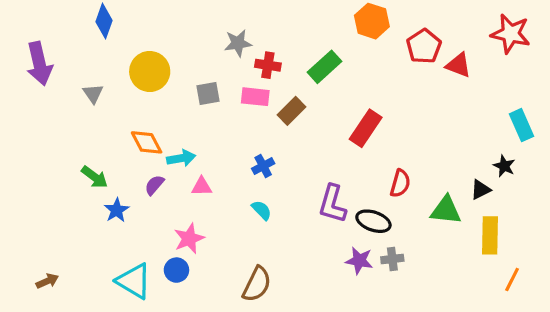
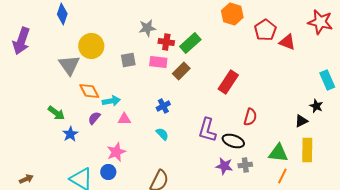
purple arrow: (39, 64) -> (21, 41), turned 32
green rectangle: (325, 67) -> (190, 43), moved
gray triangle: (93, 94) -> (69, 65), moved, size x1.6
green triangle: (446, 210) -> (278, 153), moved
orange line: (512, 279) -> (282, 176), moved

